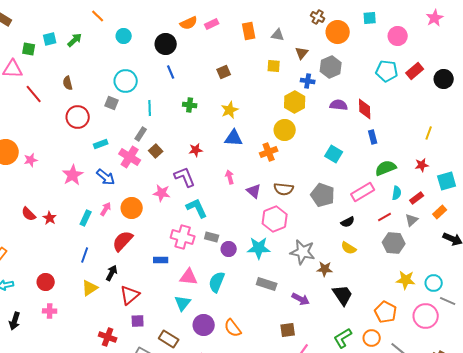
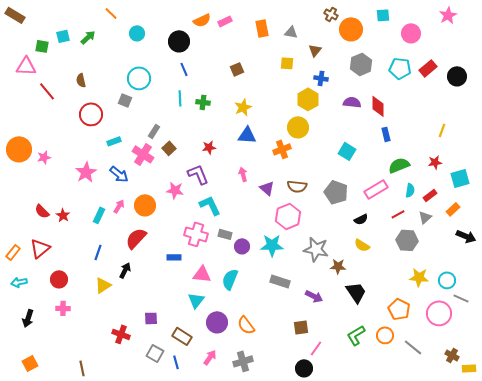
gray hexagon: (331, 67) -> (361, 64), moved
cyan line: (150, 108) -> (180, 98), moved
red triangle: (130, 295) -> (40, 248), moved

